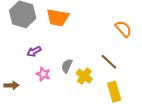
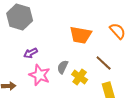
orange trapezoid: (58, 18) -> (81, 35), moved
pink star: (43, 74) -> (40, 75), size x1.5

